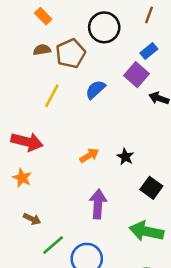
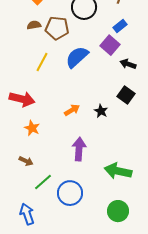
brown pentagon: (71, 53) -> (57, 28), turned 30
blue semicircle: (95, 90) -> (77, 57), size x1.4
orange star: (22, 178) -> (32, 128), moved
black square: (151, 188) -> (126, 95), moved

